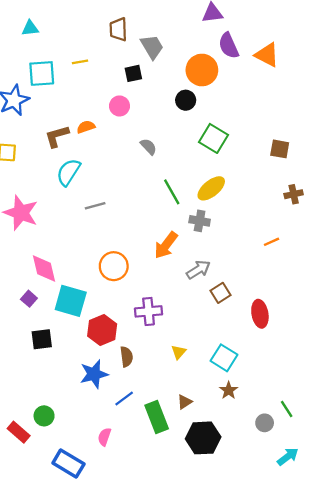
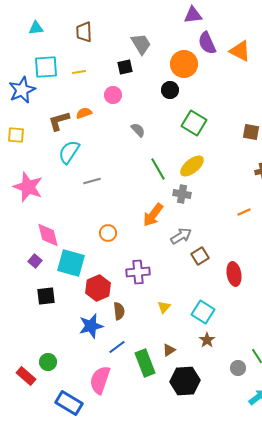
brown trapezoid: (118, 29) -> (84, 32), moved
yellow line: (80, 62) -> (79, 72), moved
orange circle: (114, 266) -> (108, 233), size x0.7
pink semicircle: (104, 437) -> (100, 380), size x1.8

